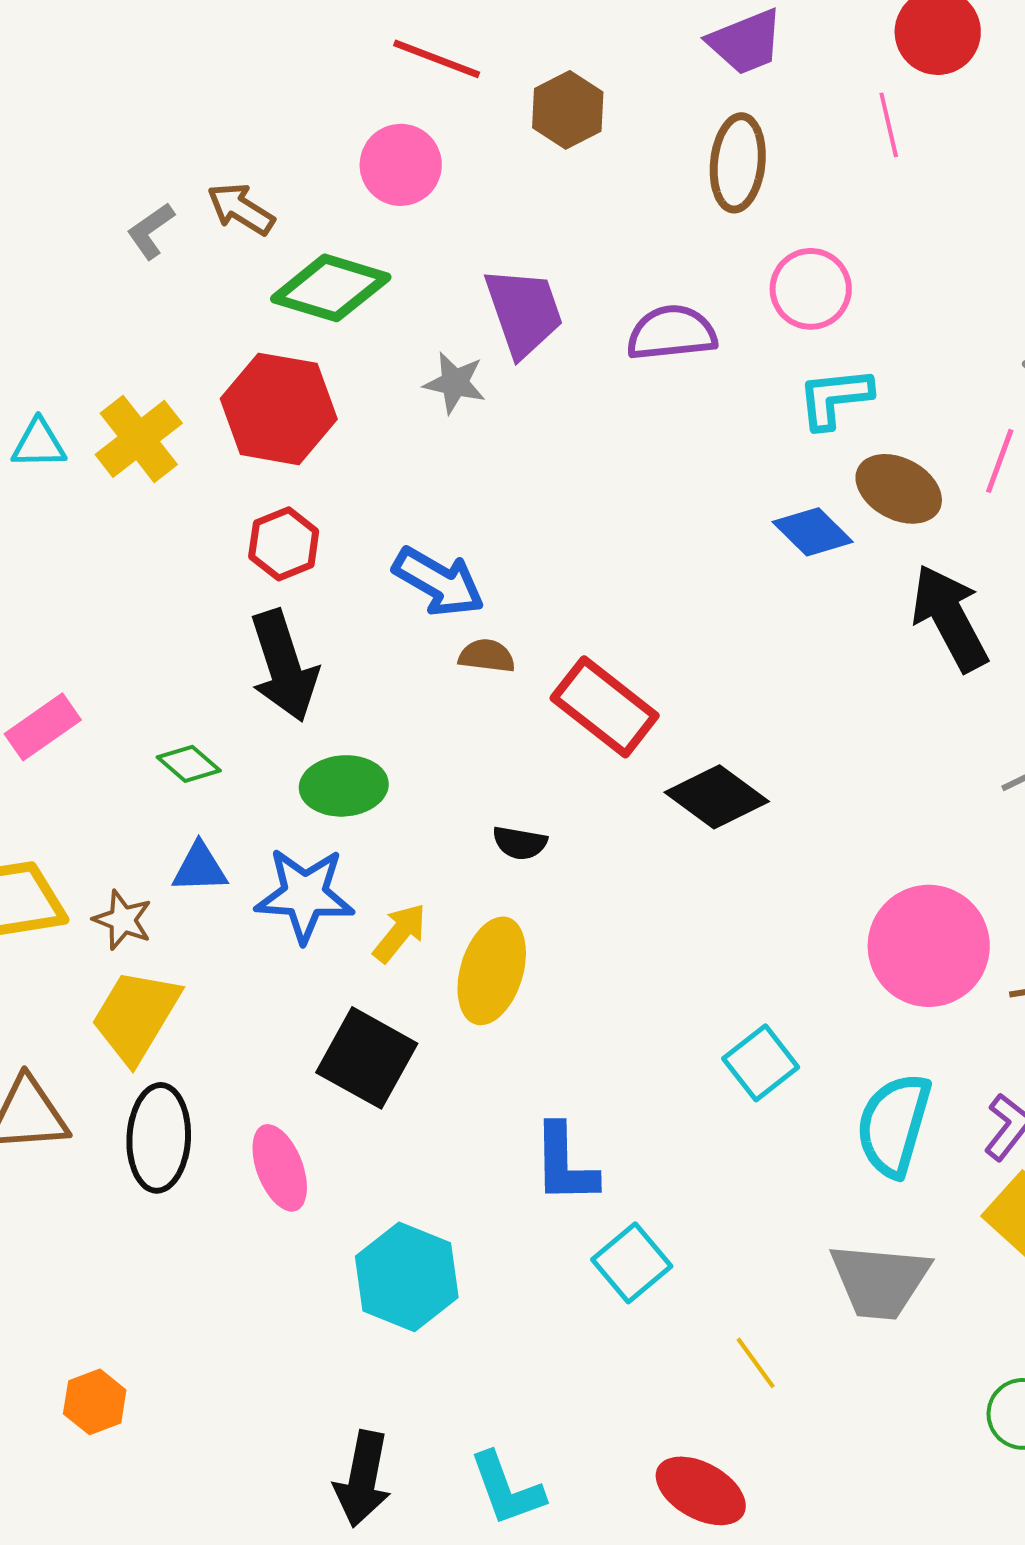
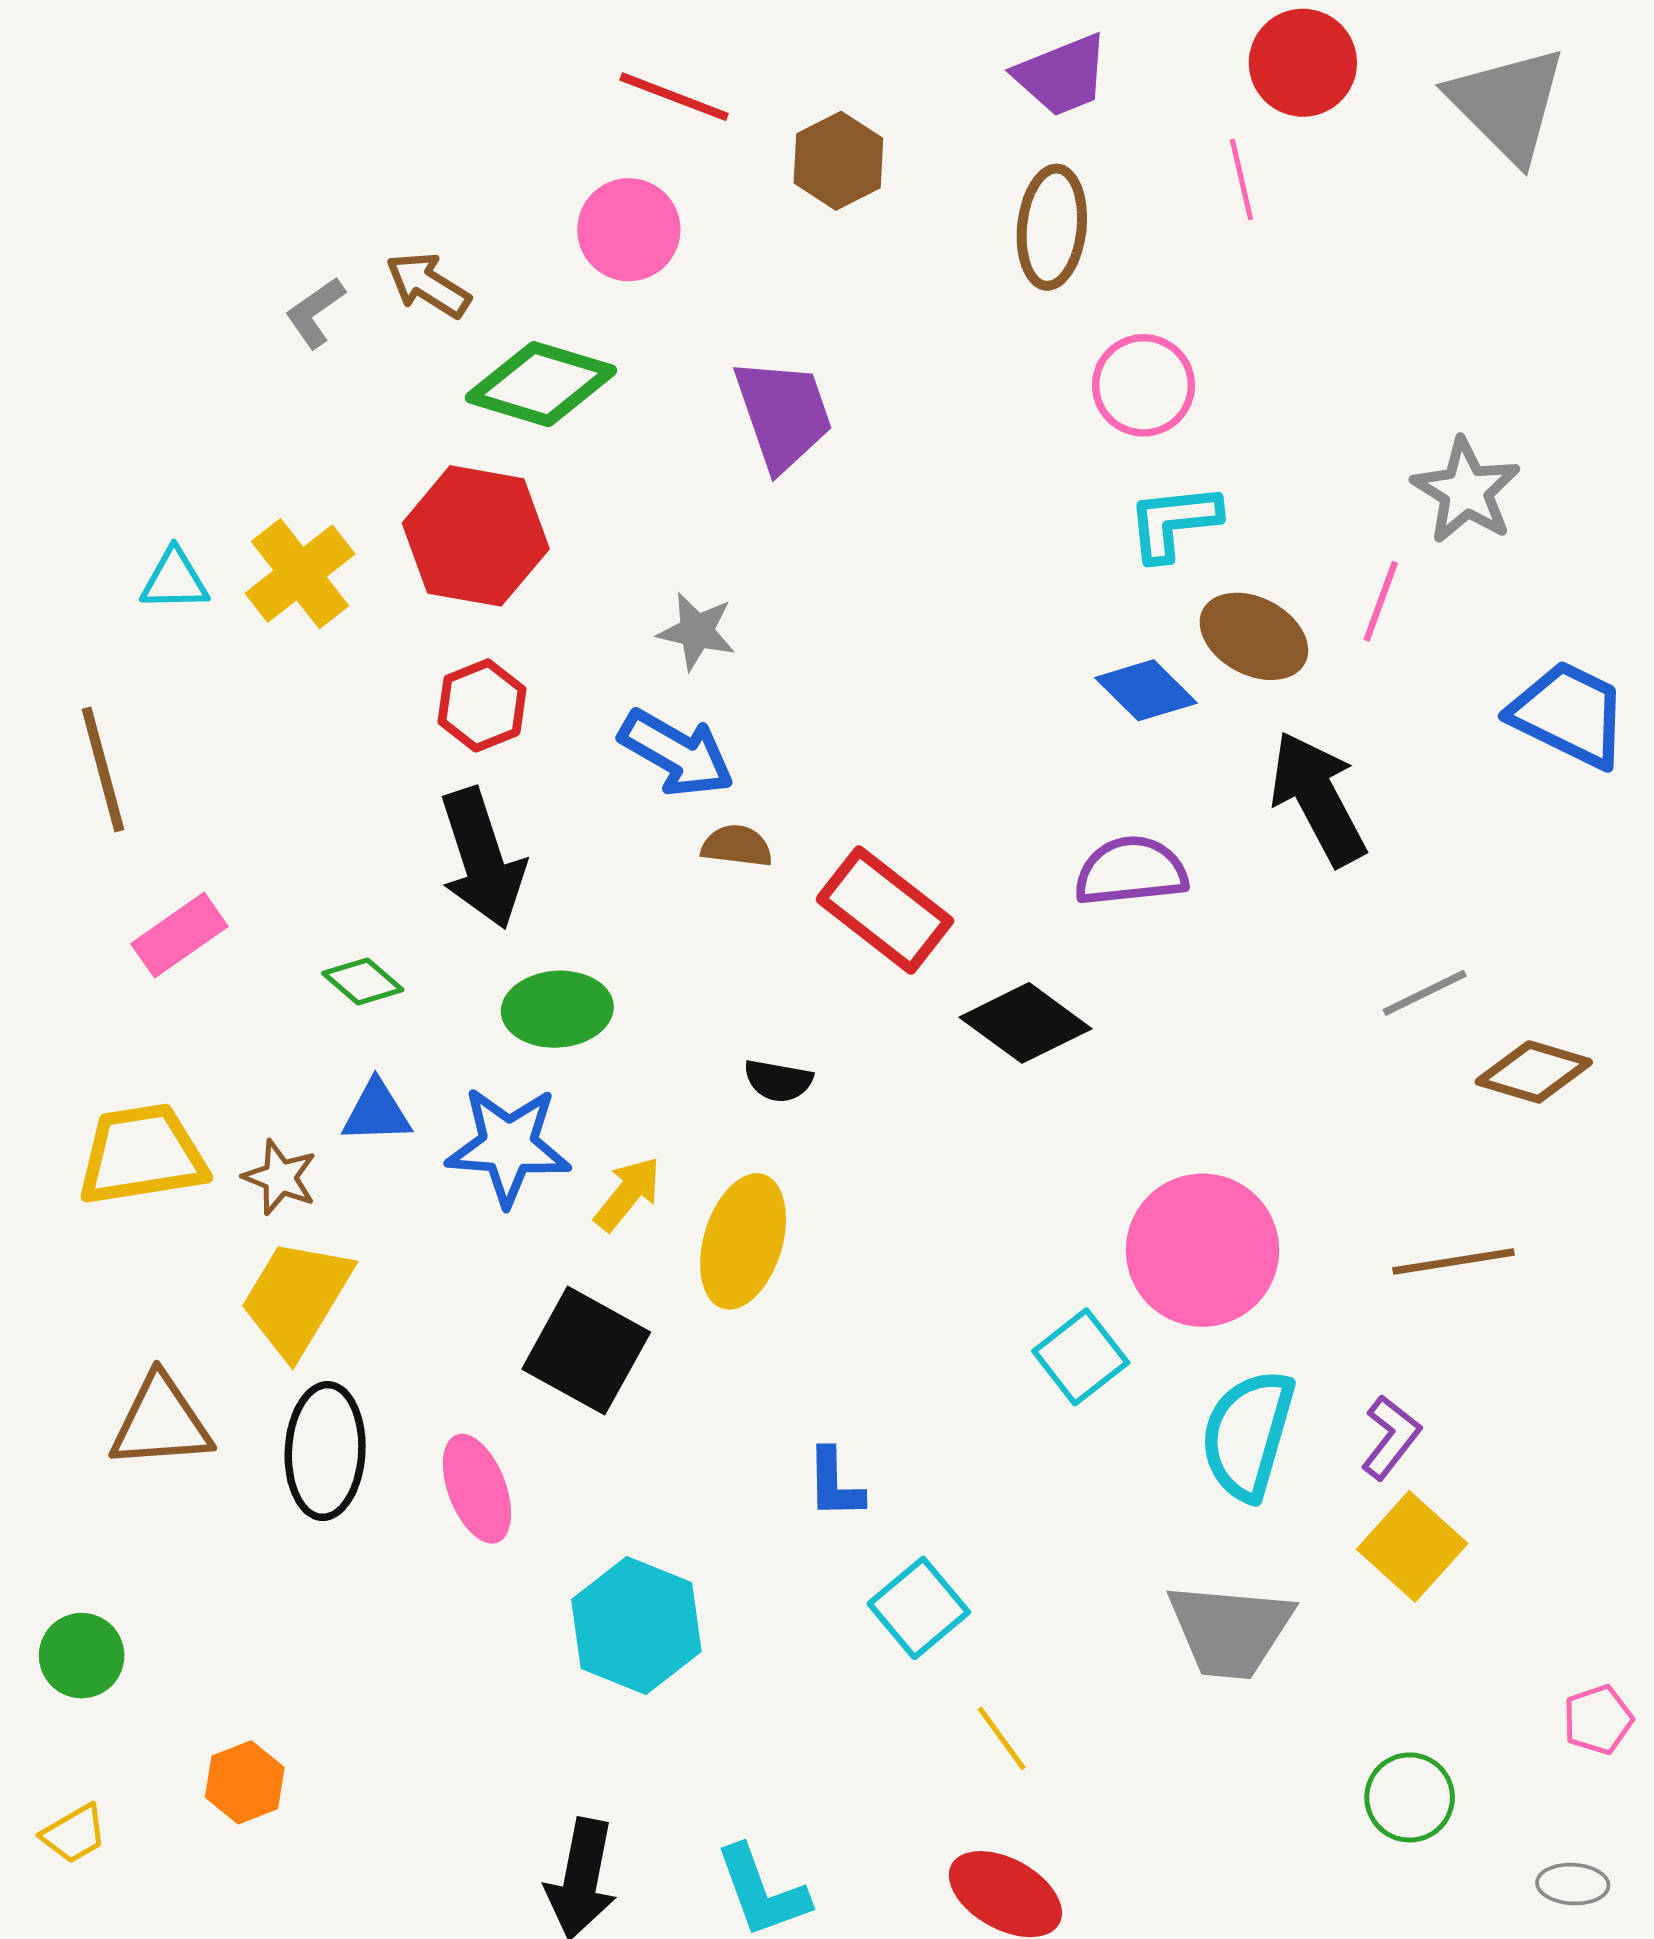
purple semicircle: (672, 333) -> (1131, 871), moved
gray star: (455, 383) -> (697, 631), moved
pink circle: (929, 946) -> (1202, 1250), moved
blue L-shape: (565, 1164) -> (835, 1484), size x0.7
yellow line: (756, 1363) -> (1002, 1738), moved

